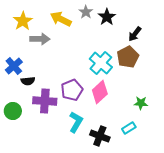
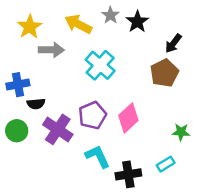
cyan cross: (101, 63) -> (100, 65), moved
blue cross: (14, 66) -> (18, 85), turned 30
purple cross: (45, 101) -> (58, 129), turned 30
green circle: (13, 111) -> (17, 131), moved
cyan L-shape: (76, 122) -> (98, 156), turned -55
black cross: (100, 136) -> (128, 174), turned -30

